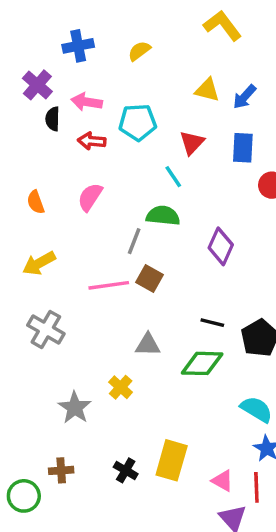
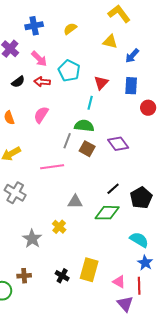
yellow triangle: (207, 90) -> (110, 42), moved
pink arrow: (87, 102) -> (39, 59), turned -144
black semicircle: (53, 119) -> (18, 82), moved, turned -128
cyan pentagon: (138, 122) -> (69, 71), turned 30
cyan line: (173, 177) -> (90, 103), turned 48
purple diamond: (221, 246) -> (118, 144), turned -60
brown square: (149, 279) -> (87, 149), moved
black line: (212, 323) -> (113, 189), turned -56

